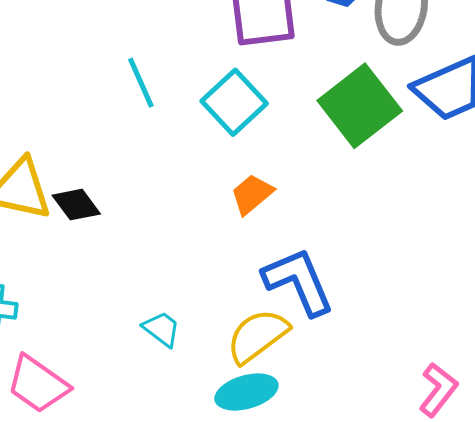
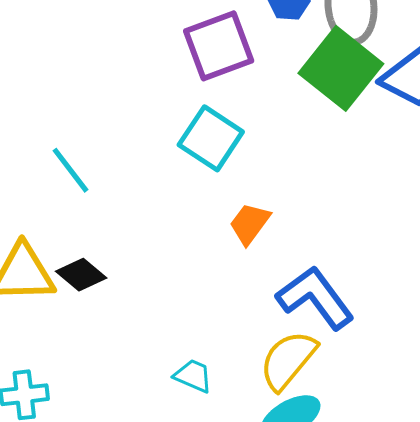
cyan line: (141, 83) -> (71, 170), moved
green square: (360, 106) -> (341, 68), moved

